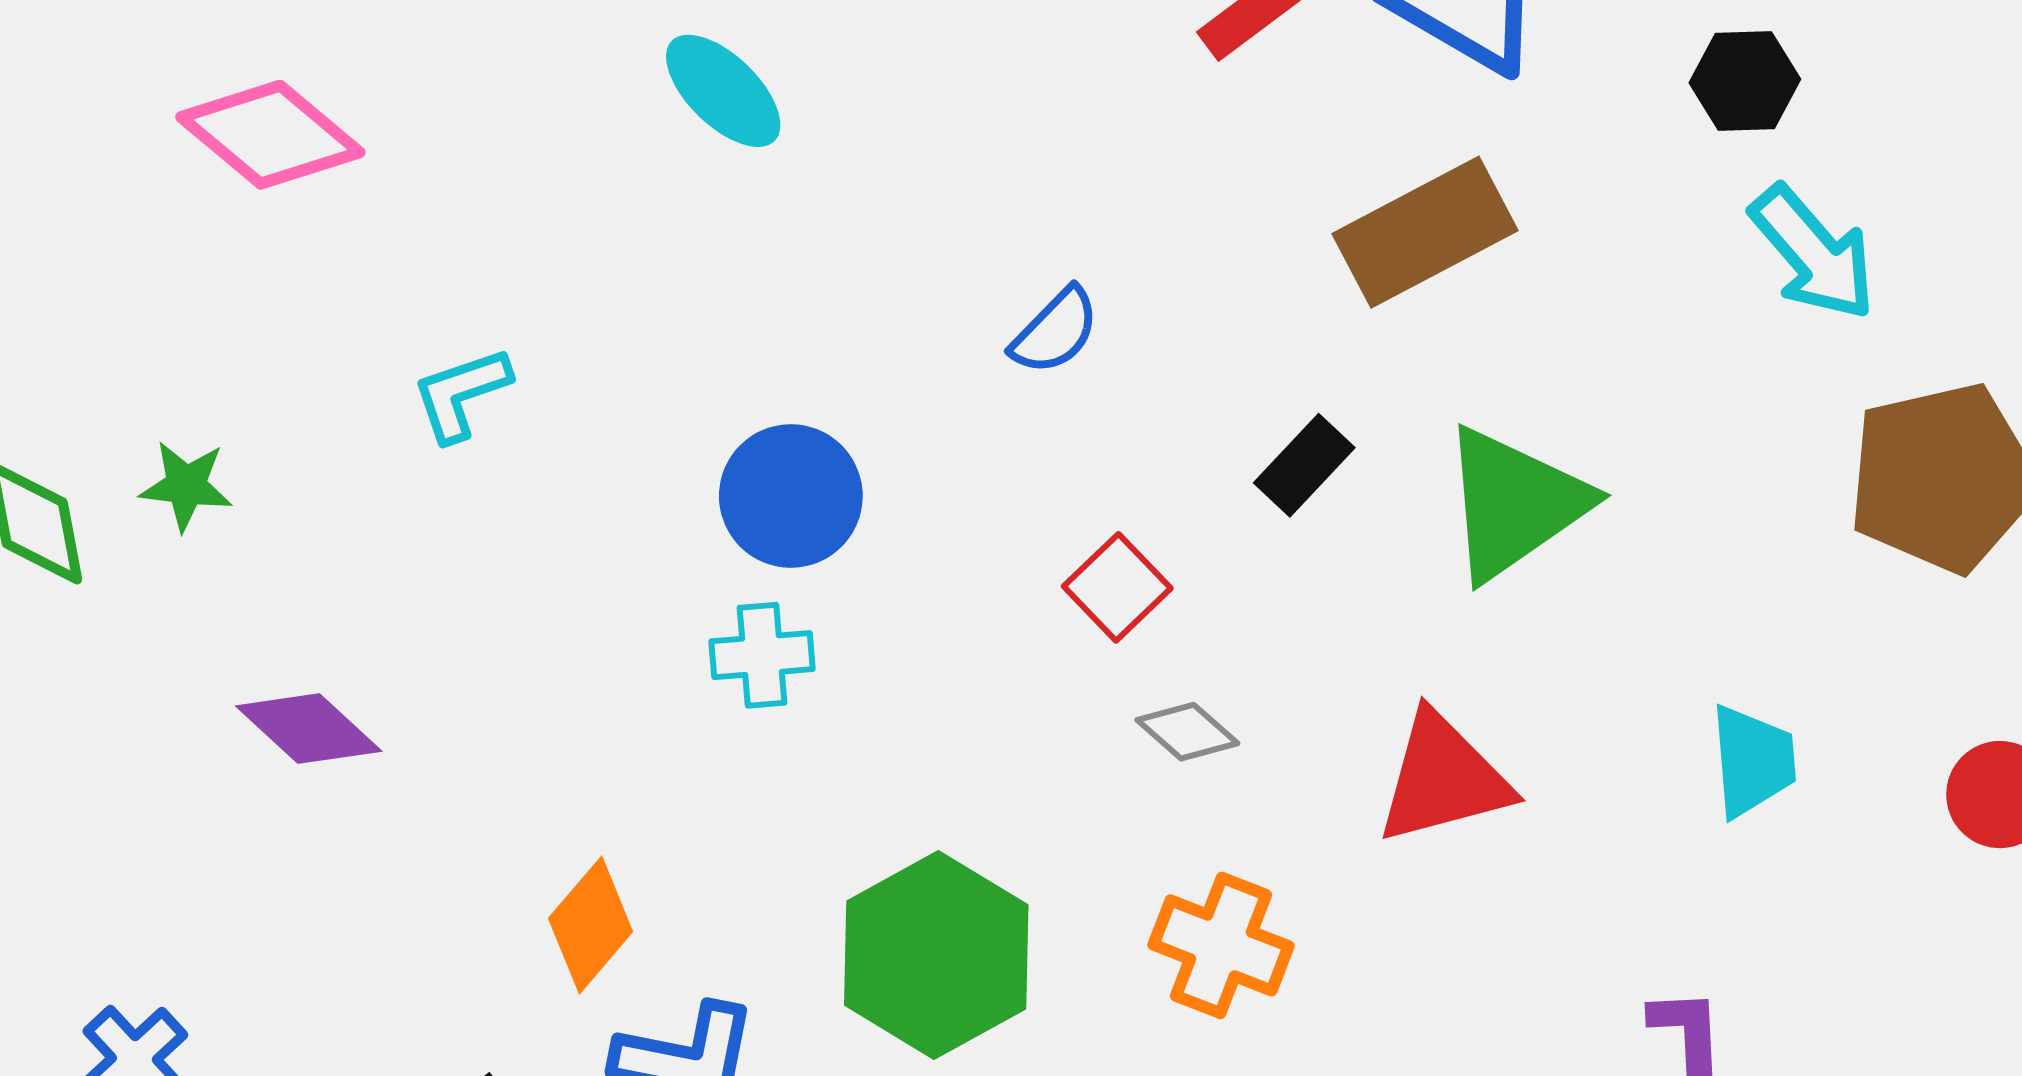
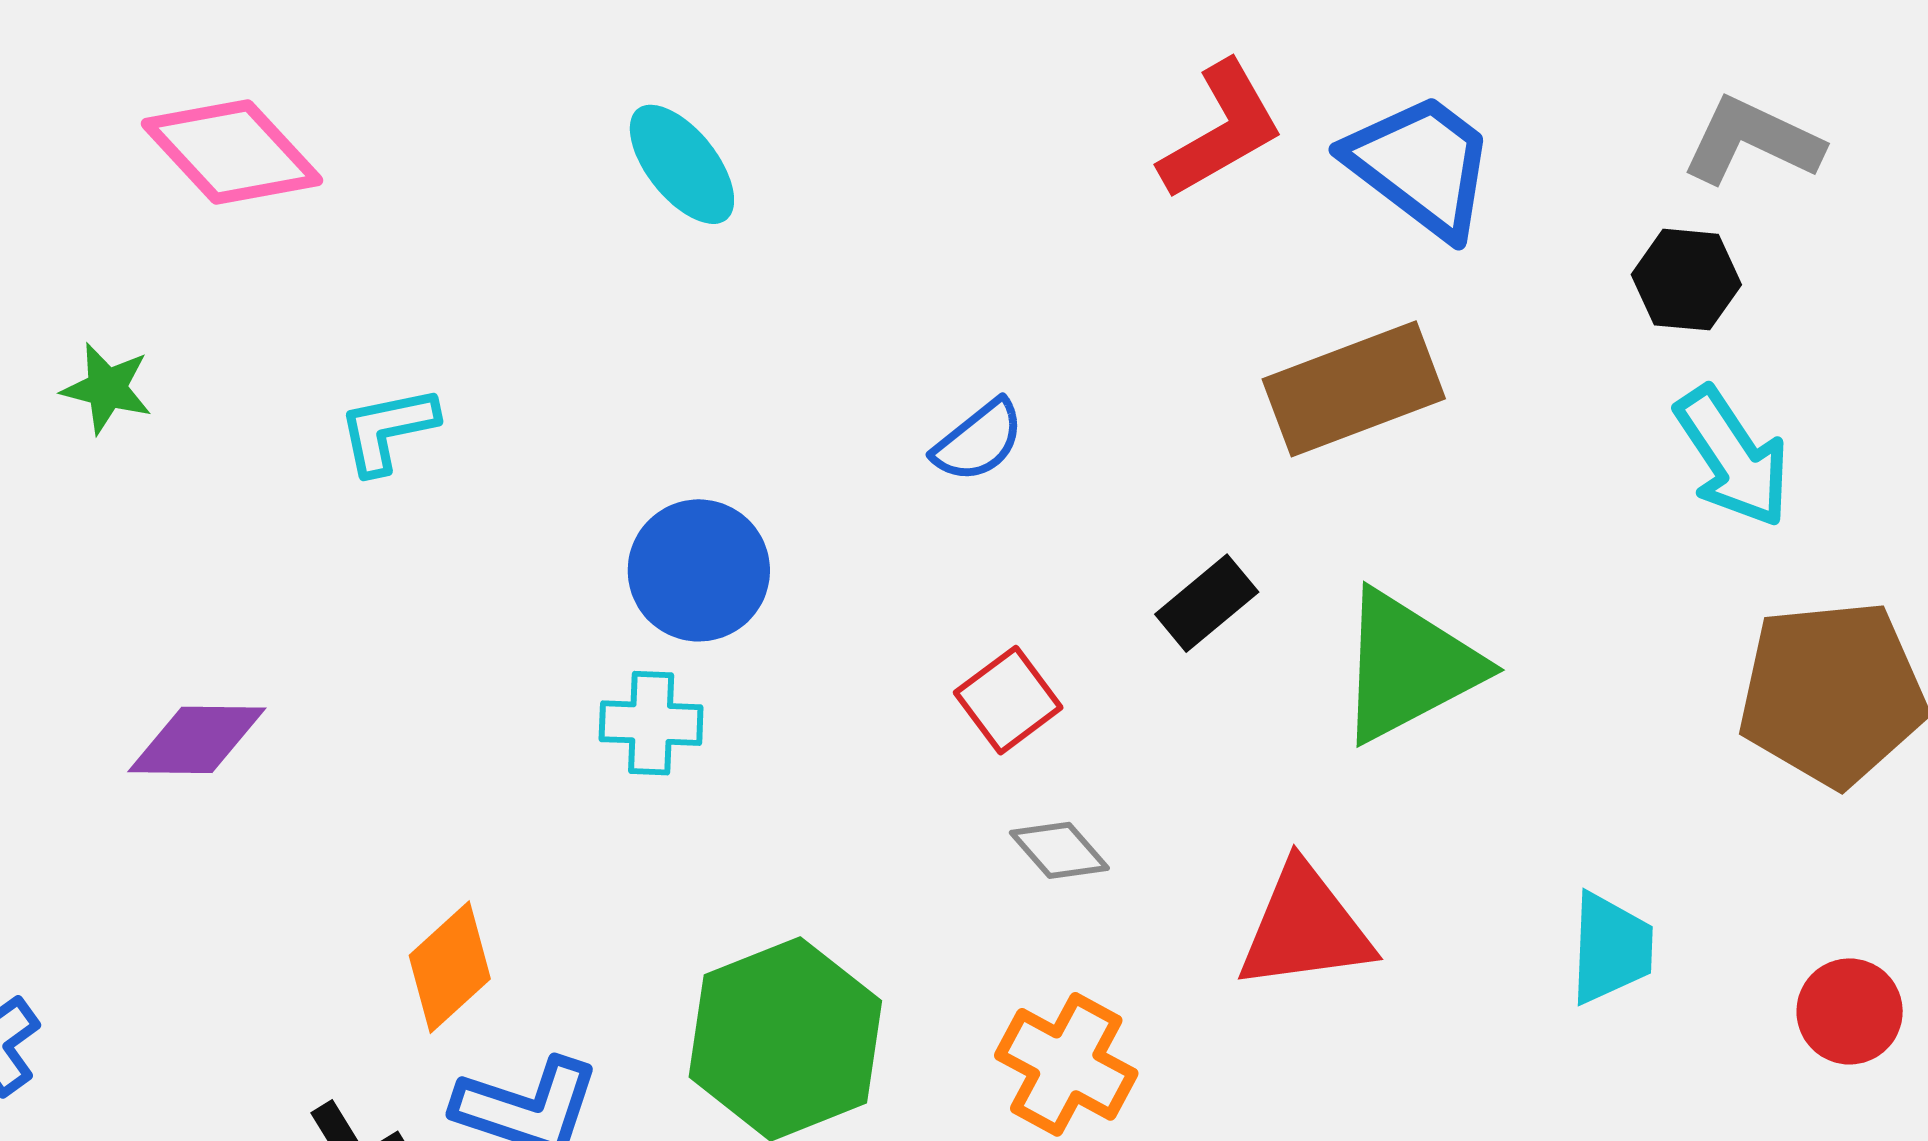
green star: (186, 486) -> (107, 388), moved
purple diamond: (309, 729) -> (197, 740), turned -49

